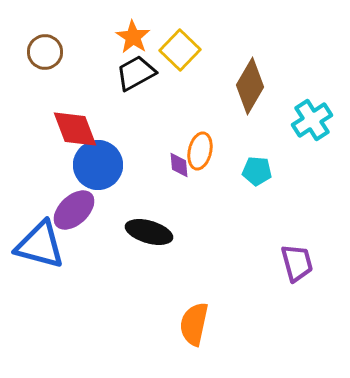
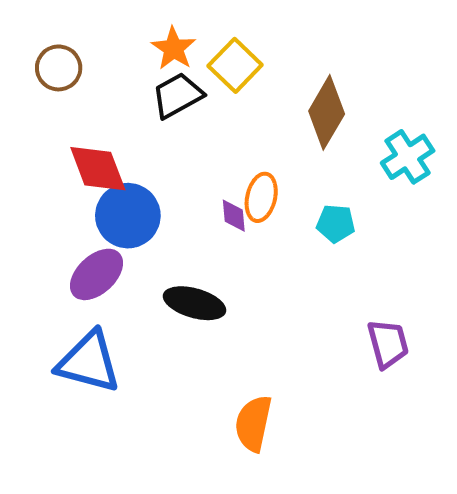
blue triangle: (40, 245) -> (89, 362), moved

